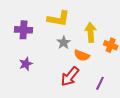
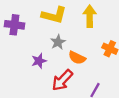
yellow arrow: (91, 32) -> (90, 16), moved
purple star: (26, 64) -> (39, 61), moved

